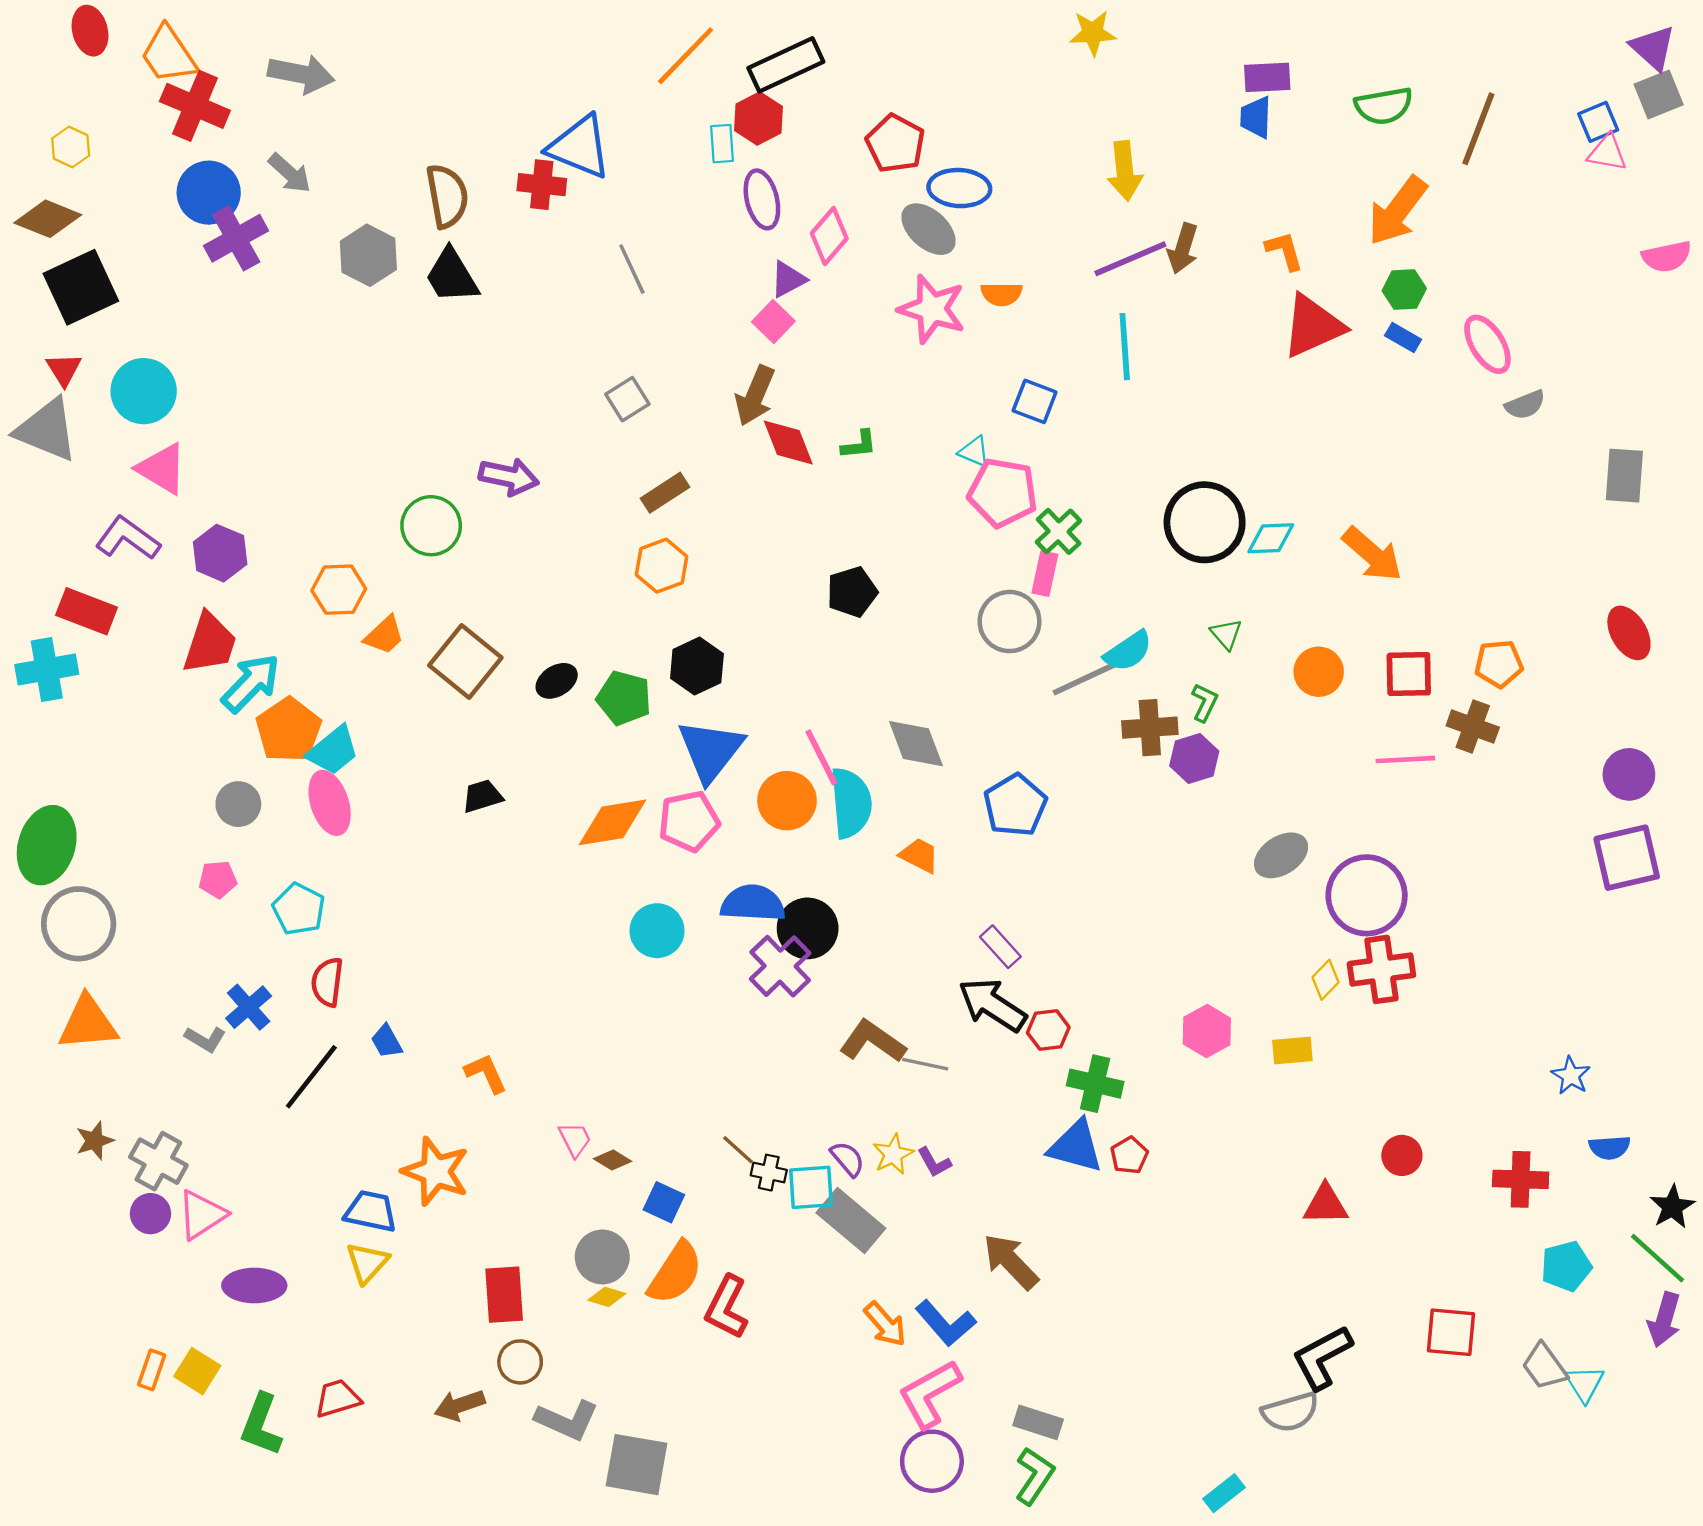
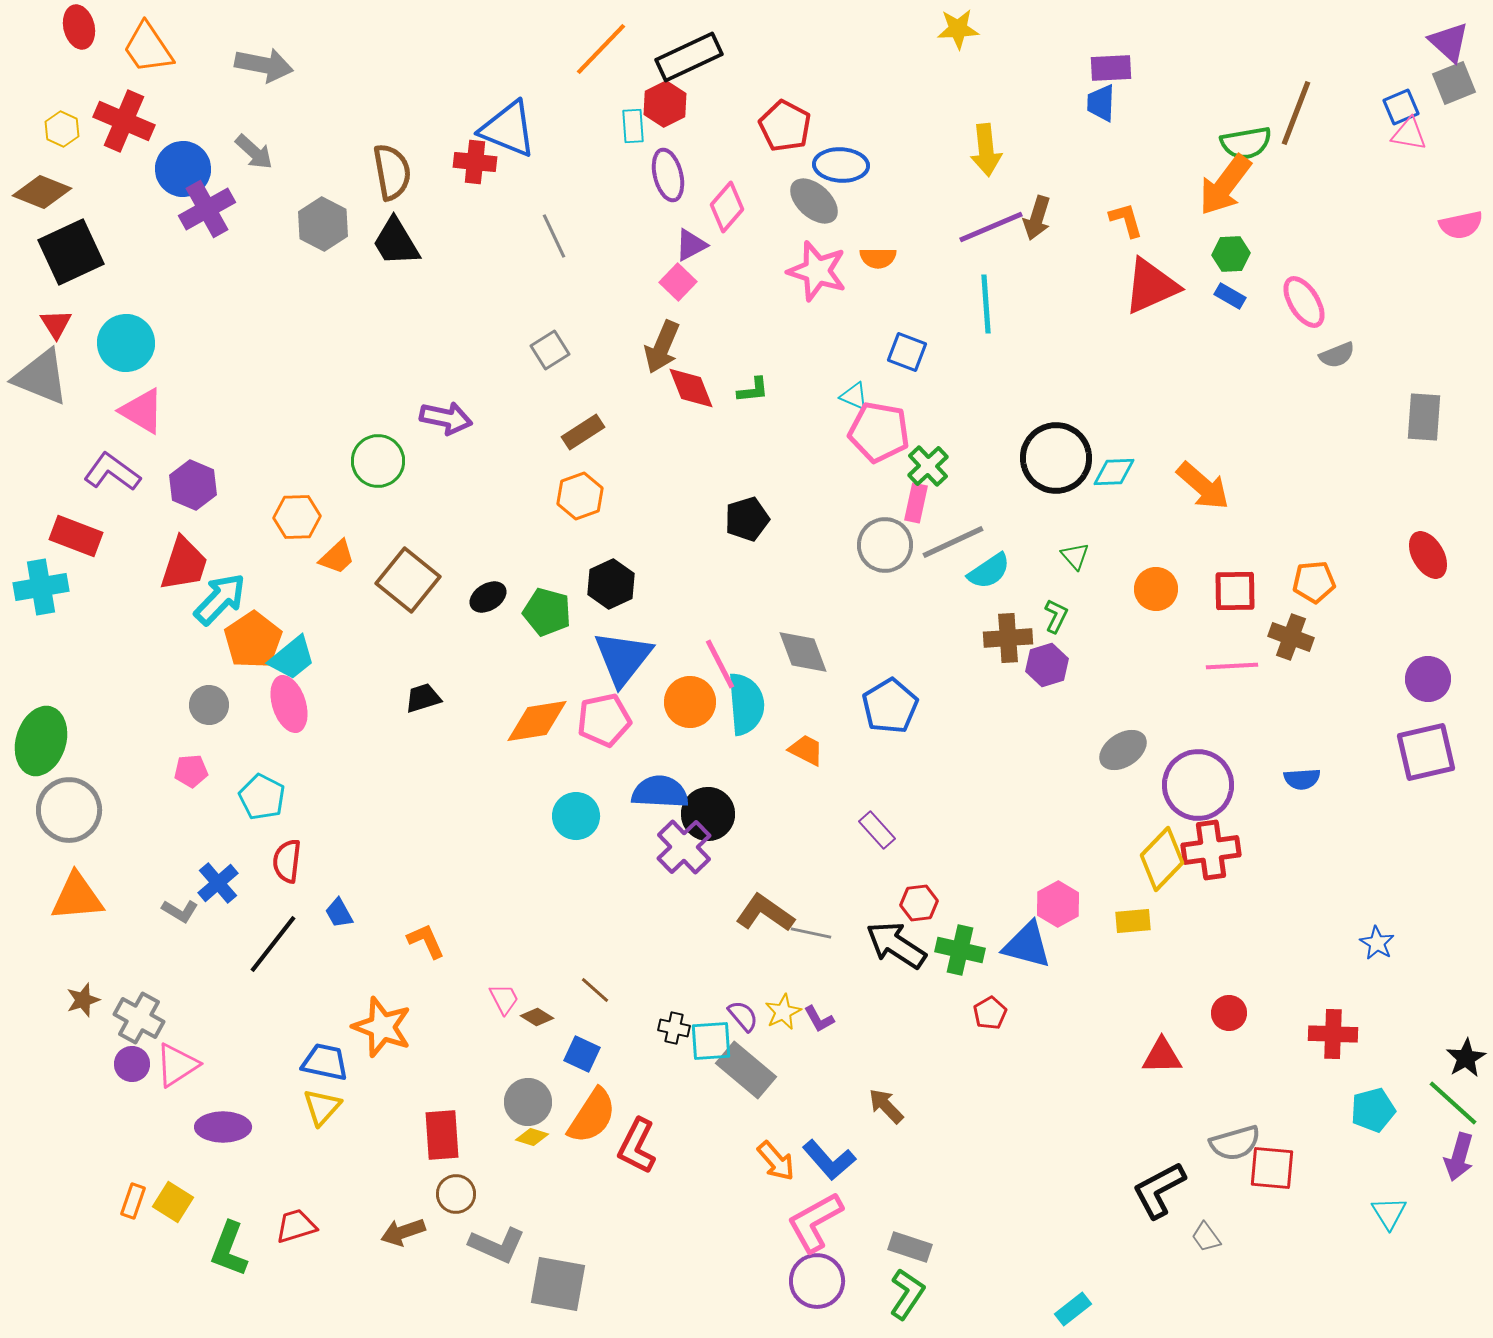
red cross: (195, 106) -> (124, 121), moved
green semicircle: (1384, 106) -> (1246, 143), moved
gray line: (1087, 677) -> (953, 542), moved
yellow diamond: (1326, 980) -> (1162, 859), size x1.8
black arrow: (992, 1005) -> (896, 945), moved
blue triangle: (1076, 1146) -> (1027, 945), moved
blue semicircle: (1610, 1147) -> (1302, 779), moved
brown line: (738, 1150) -> (595, 990), moved
brown arrow: (1011, 1262) -> (886, 1106), size x0.7
gray trapezoid: (1545, 1366) -> (1206, 1237), moved, size x0.7
gray semicircle: (1290, 1412) -> (1235, 1143), moved

